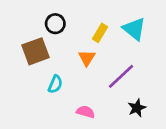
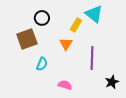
cyan triangle: (134, 29) -> (94, 14), moved
purple line: (121, 76) -> (92, 58), turned -45
black star: (137, 108) -> (112, 82), moved

